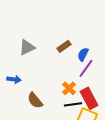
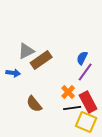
brown rectangle: (64, 46) -> (41, 60), moved, size x1.5
blue arrow: (14, 79) -> (13, 73), moved

